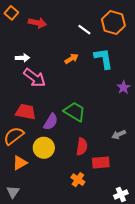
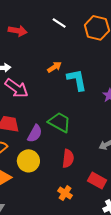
white line: (84, 30) -> (59, 23), moved
cyan L-shape: (103, 59) -> (77, 80), moved
red rectangle: (101, 163) -> (97, 180), moved, turned 36

